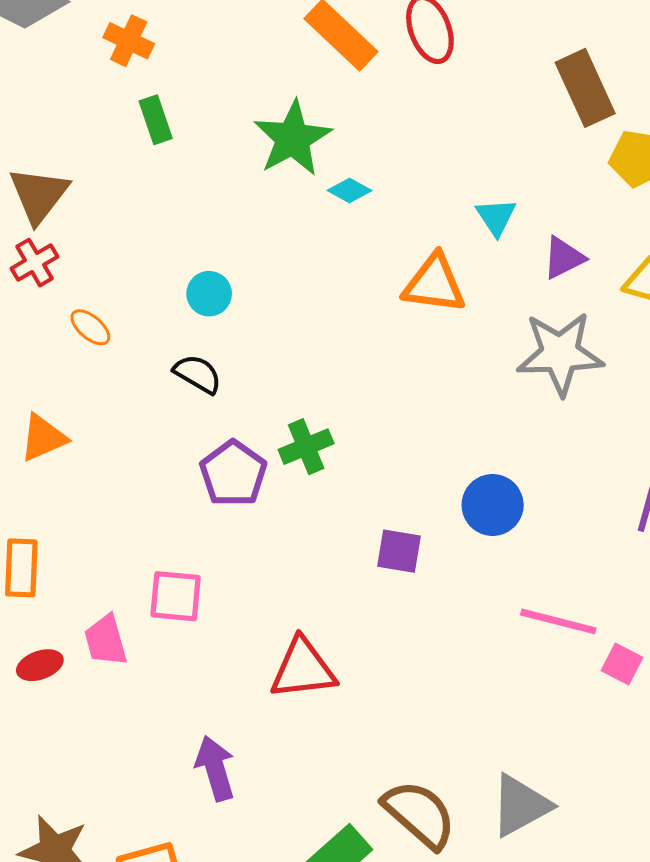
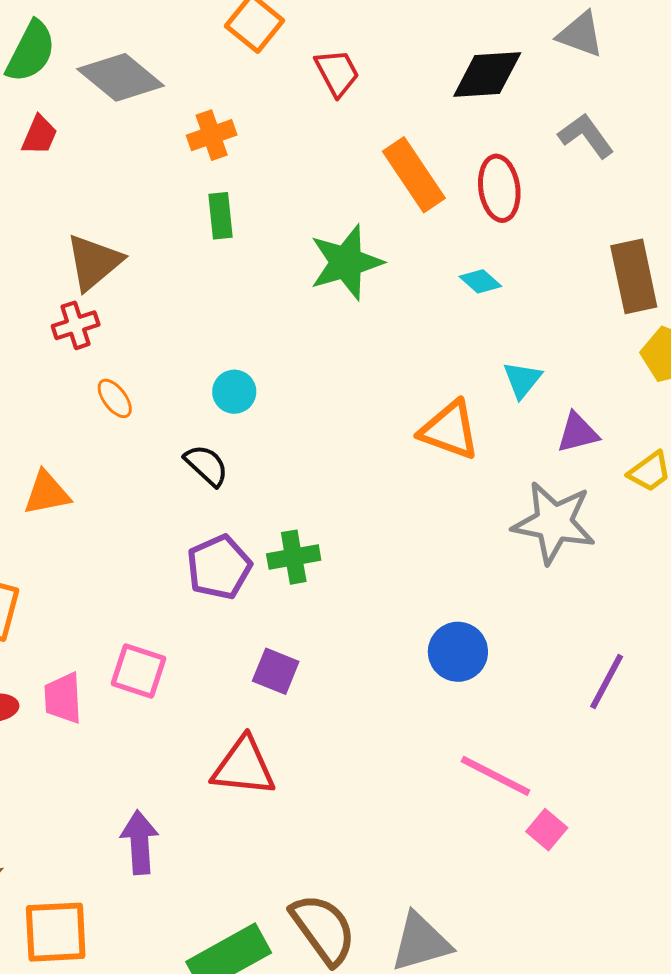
orange cross: (129, 41) -> (212, 135), turned 33
cyan diamond: (350, 190) -> (480, 281), moved
purple square: (399, 551) -> (276, 671), moved

